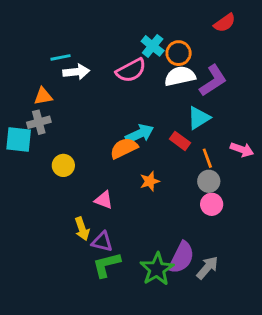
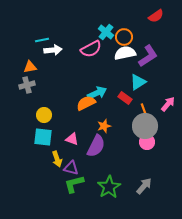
cyan square: (19, 140) -> (43, 137), moved
pink arrow: (242, 150) -> (168, 104), turned -70
gray circle: (209, 181) -> (145, 126), size x1.6
purple semicircle: (181, 258) -> (96, 146), moved

